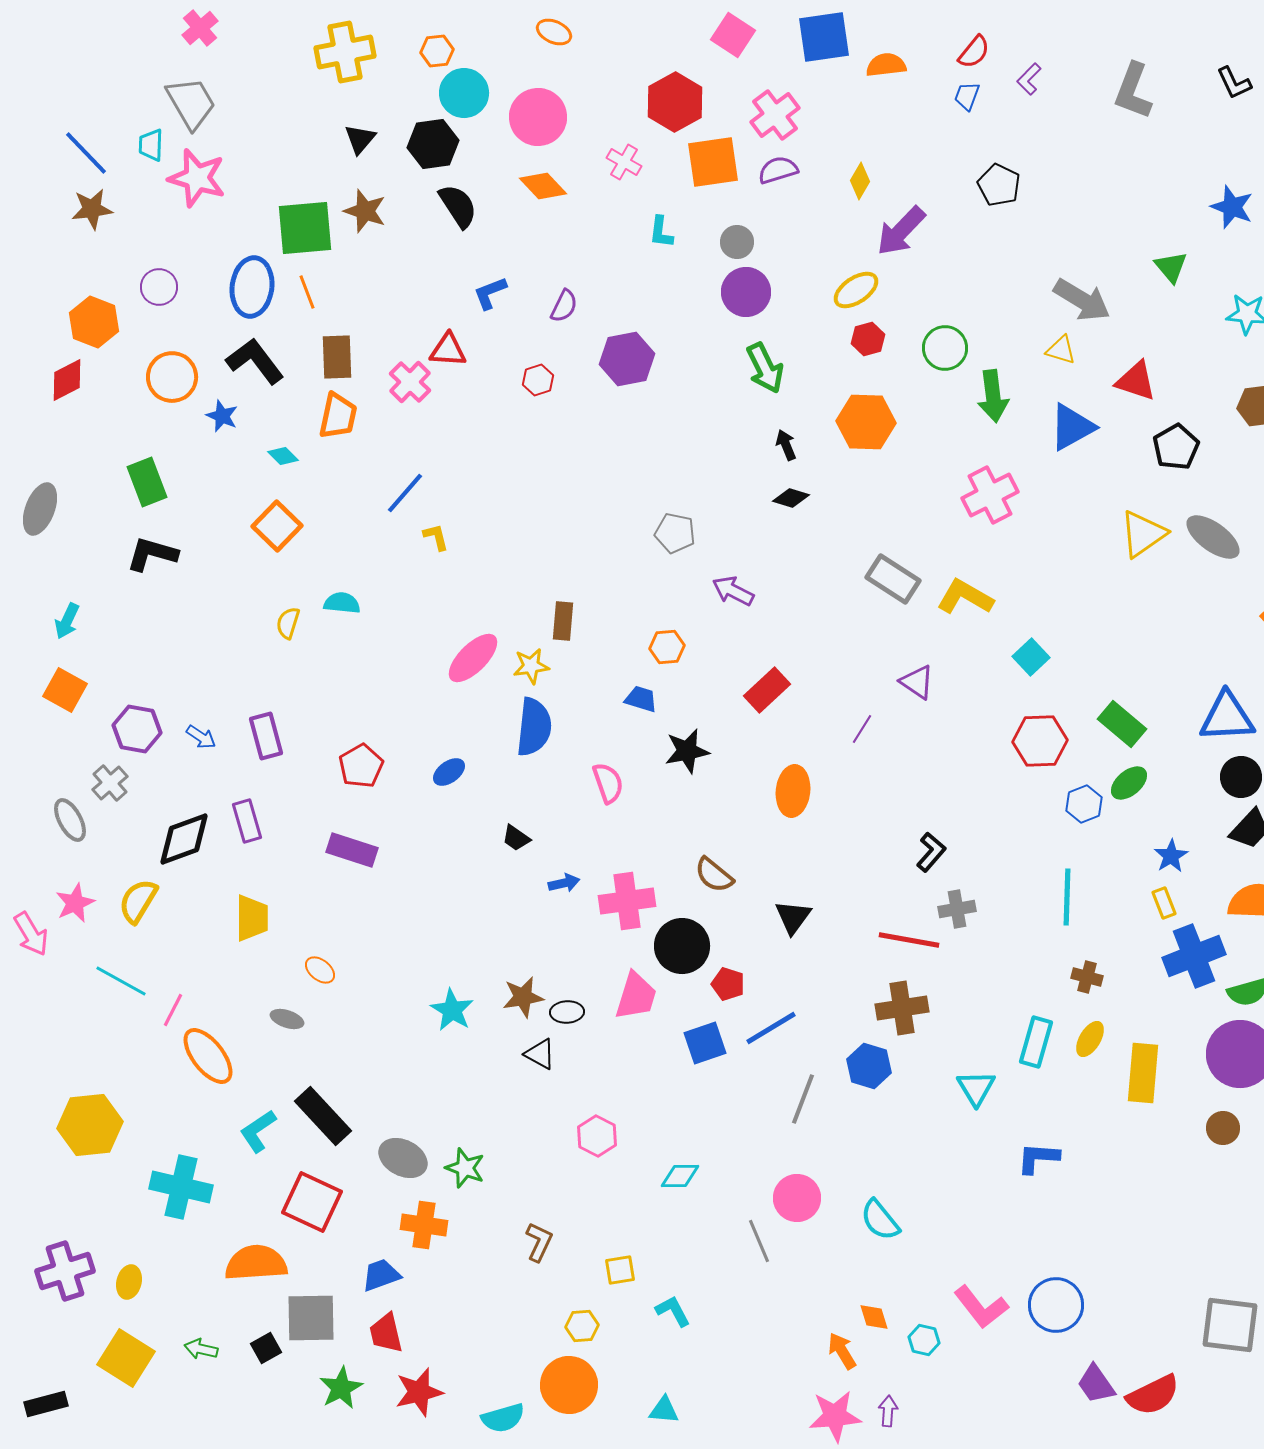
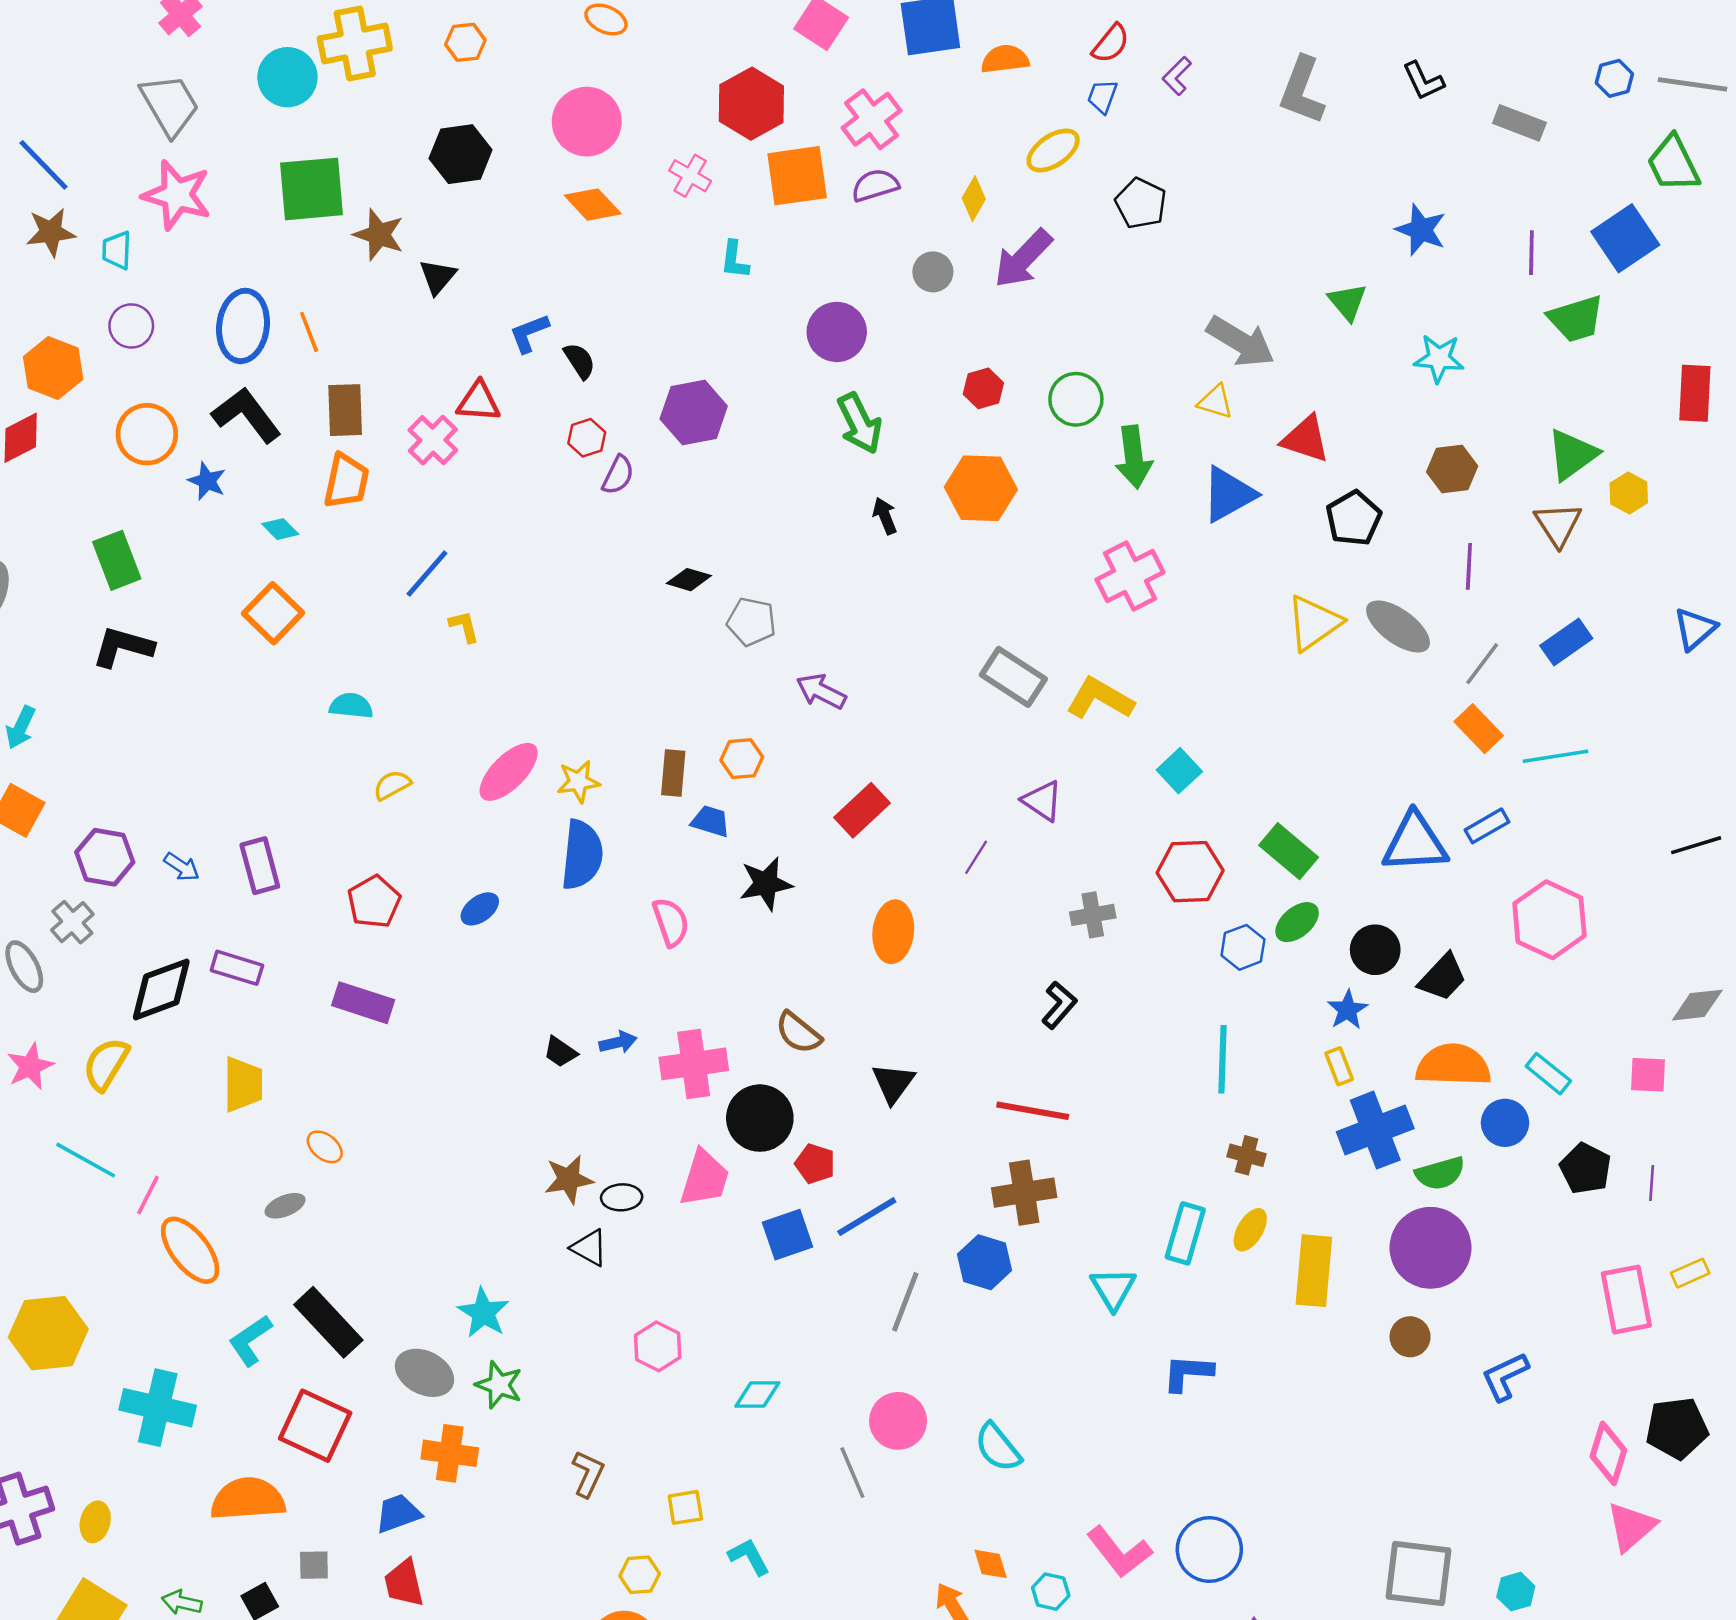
cyan circle: (464, 93) -> (287, 77), moved
black triangle: (360, 139) -> (438, 277), moved
cyan trapezoid: (151, 145) -> (117, 250), moved
black semicircle: (458, 206) -> (580, 361), moved, size x0.7
green square: (305, 228) -> (312, 189), moved
gray circle: (737, 242) -> (933, 272), moved
yellow ellipse: (856, 290) -> (1053, 150), moved
purple semicircle: (564, 306) -> (618, 475), moved
black diamond: (791, 498) -> (689, 580), moved
brown rectangle: (563, 621) -> (673, 773), moved
yellow semicircle: (288, 623) -> (392, 785), moved, turned 44
black circle: (1241, 777) -> (1375, 950), moved
purple rectangle: (247, 821) -> (237, 968), turned -57
black trapezoid: (516, 838) -> (560, 1052), moved
gray cross: (957, 909) -> (1093, 915), moved
cyan star: (452, 1010) -> (483, 1313), moved
gray ellipse: (287, 1019) -> (285, 1206), turned -40
gray square: (311, 1318) -> (314, 1565), size x0.5

